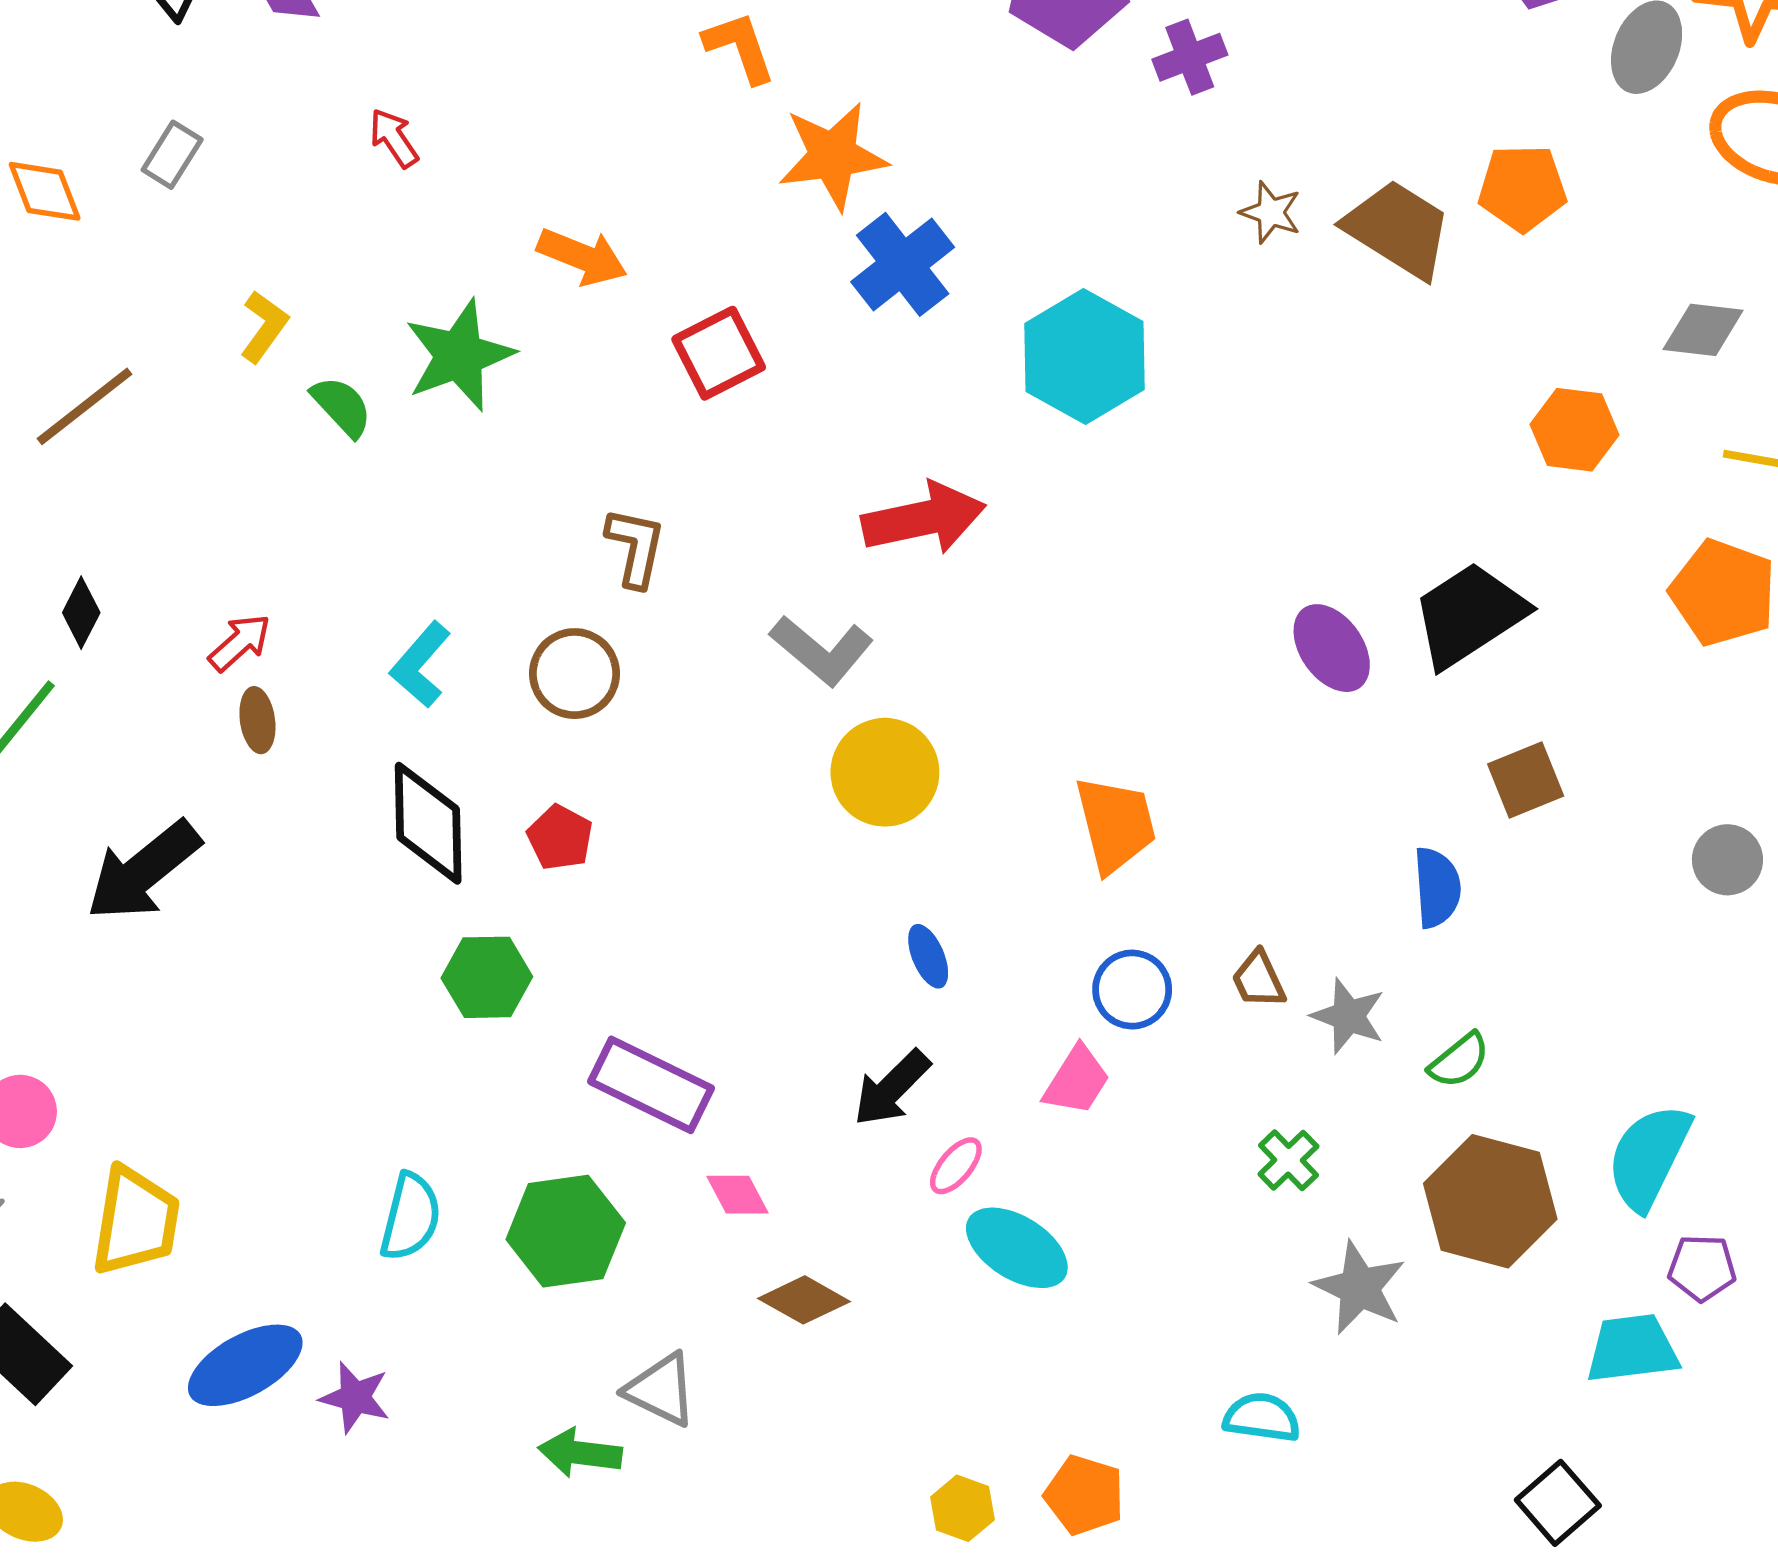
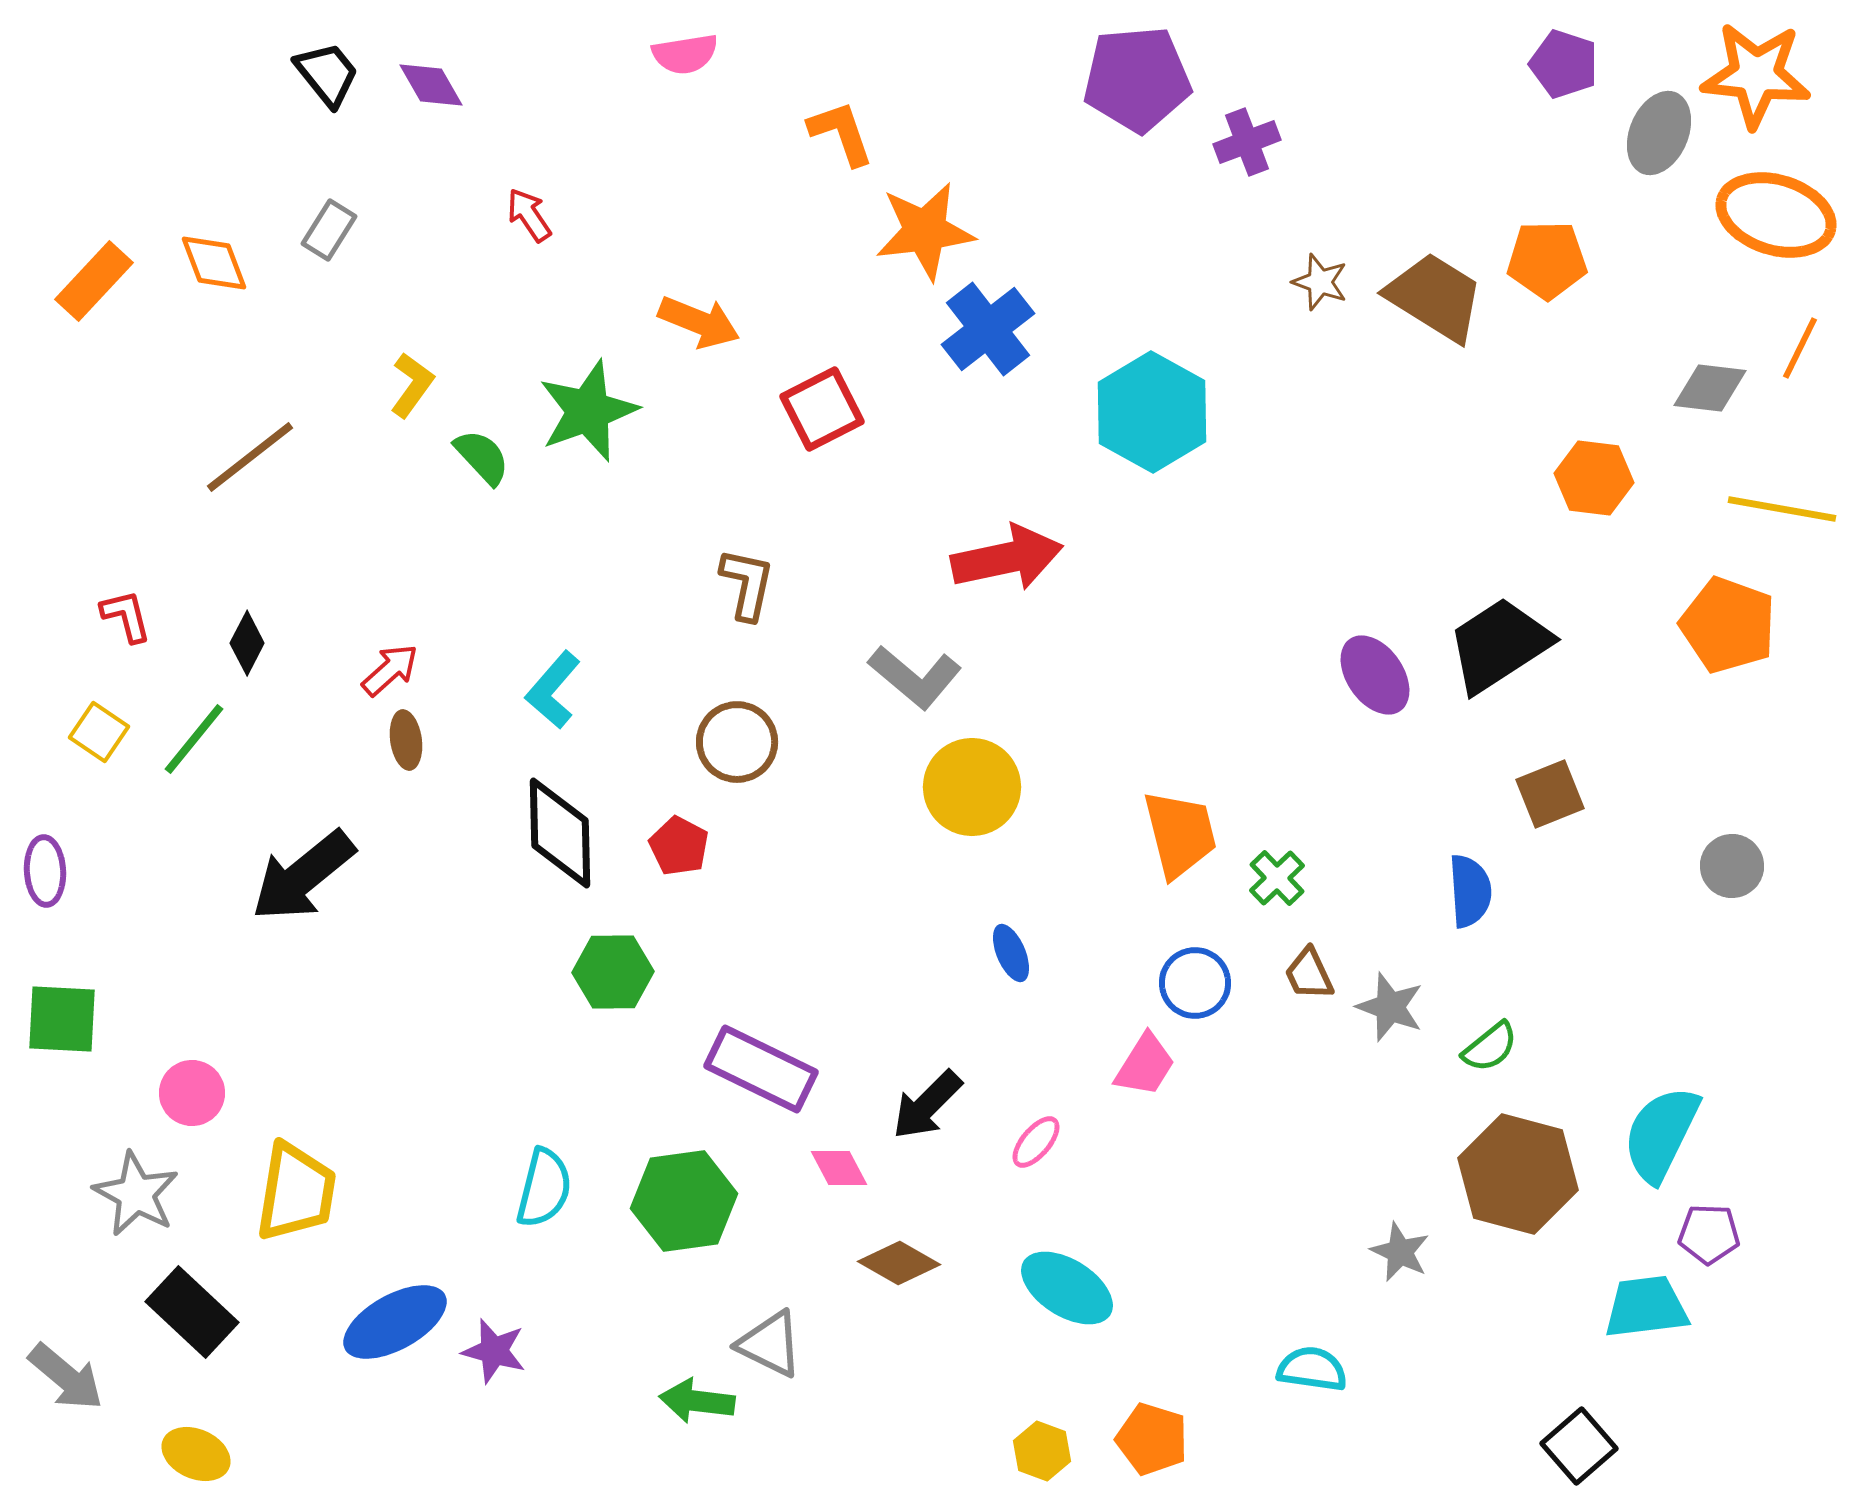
brown circle: (575, 674) -> (737, 742), moved
black arrow: (892, 1088) -> (927, 1105), moved
green cross: (1288, 1160) -> (1277, 878), moved
cyan ellipse: (1017, 1248) -> (1067, 1288), moved
gray star: (1359, 1288) -> (1400, 1252), size x0.7

